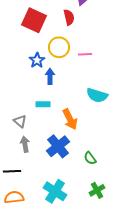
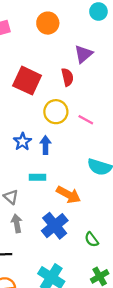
pink line: (85, 54) -> (86, 120), turned 32
blue star: (37, 60) -> (22, 142), moved
orange arrow: (70, 119) -> (69, 195), turned -35

